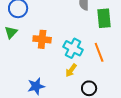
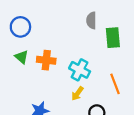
green triangle: (11, 32) -> (22, 57), moved, turned -32
orange line: (99, 52) -> (115, 84), moved

